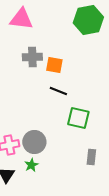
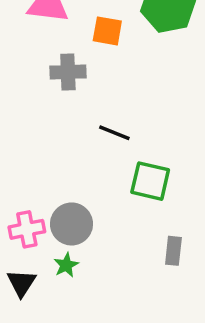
orange square: (54, 65) -> (107, 31), moved

